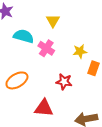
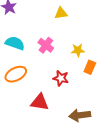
yellow triangle: (53, 21) -> (61, 13), moved, turned 48
cyan semicircle: (24, 36) -> (15, 43), moved

